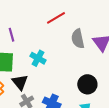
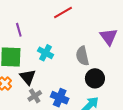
gray semicircle: (78, 39) -> (82, 56), moved

